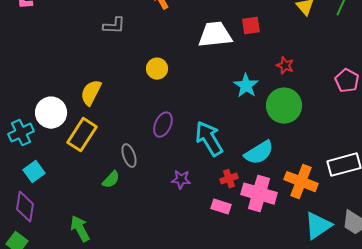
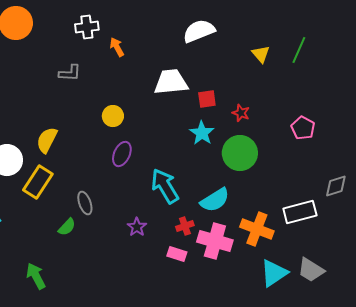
red square: (251, 26) -> (207, 99), moved
purple ellipse: (163, 125) -> (122, 154), moved
purple star: (181, 180) -> (137, 227), turned 30

